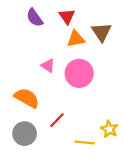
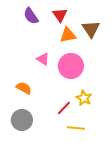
orange semicircle: (27, 98) -> (24, 88), size x0.7
red line: (57, 120) -> (64, 108), moved
yellow star: (109, 129) -> (84, 98), moved

